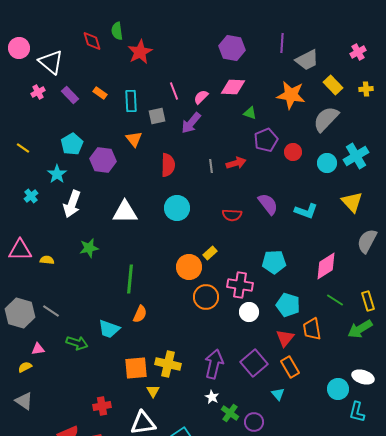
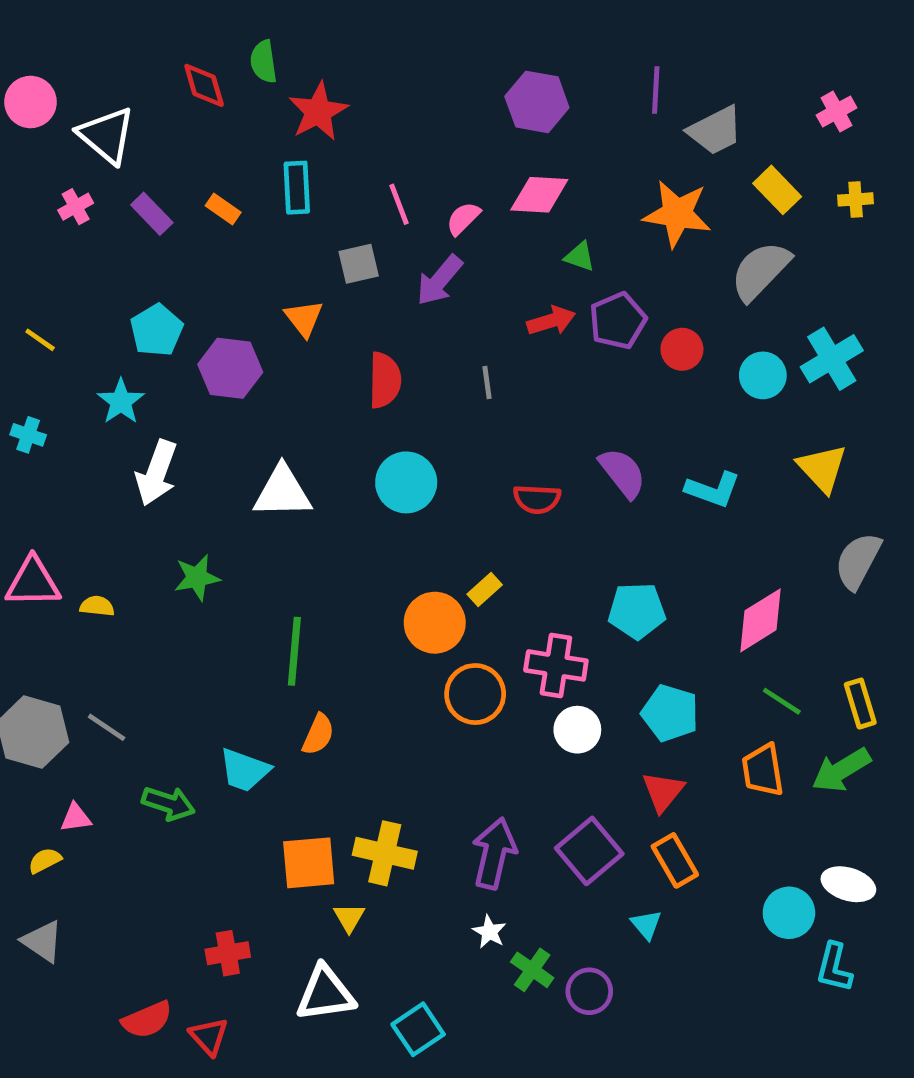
cyan rectangle: (131, 101) -> (297, 188), moved
red arrow: (236, 163) -> (551, 321), moved
cyan cross: (31, 196) -> (28, 435), moved, turned -32
orange trapezoid: (312, 329) -> (763, 770), moved

